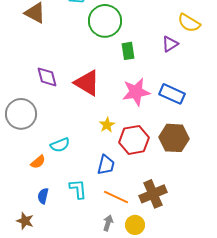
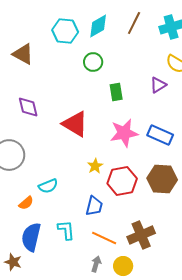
green circle: (105, 21) -> (93, 62), size x0.6
purple diamond: (47, 77) -> (28, 107), moved
blue semicircle: (43, 196) -> (31, 237), size x1.8

